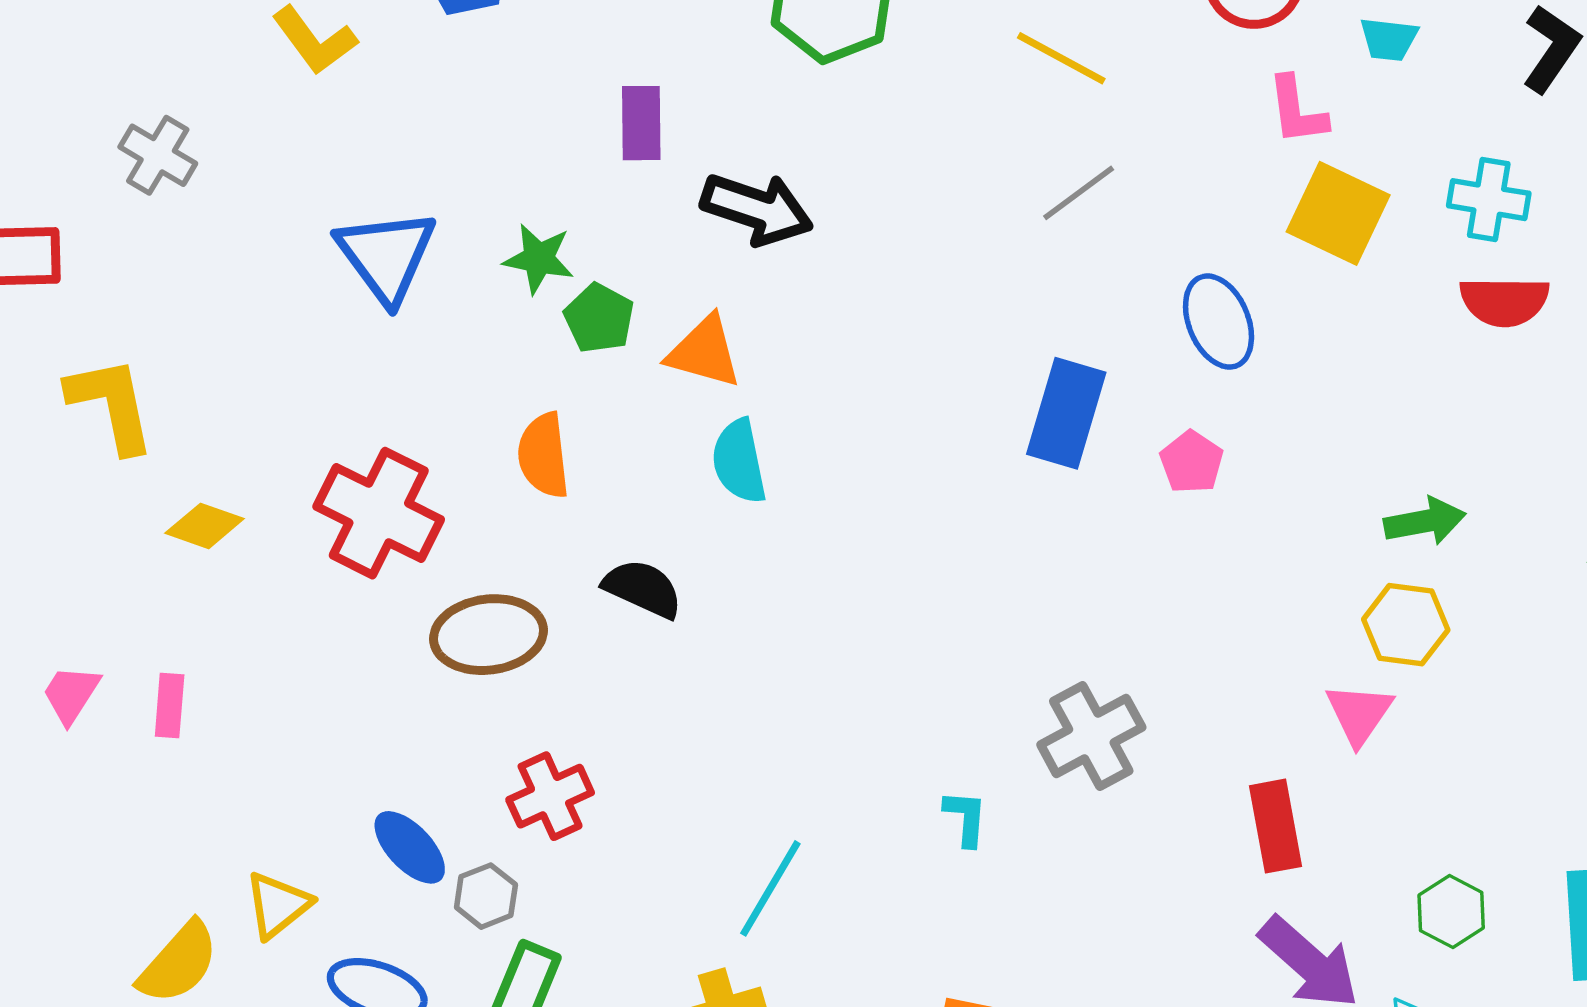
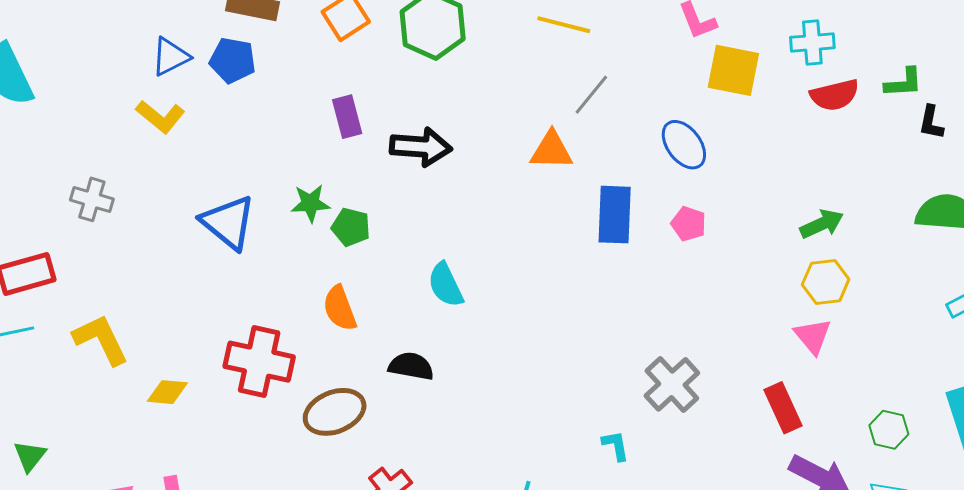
orange triangle: (704, 352) -> (551, 150), moved

